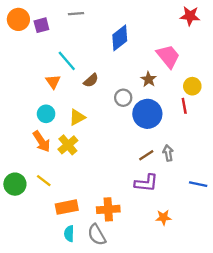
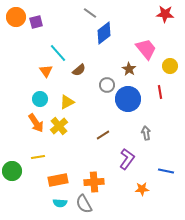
gray line: (76, 14) -> (90, 13), moved, turned 40
yellow circle: (192, 86) -> (170, 66), moved
brown line: (146, 155) -> (103, 135), moved
yellow line: (44, 181) -> (38, 157), turned -48
purple L-shape: (146, 183) -> (127, 159), turned -60
green circle: (15, 184) -> (12, 171), moved
blue line: (198, 184) -> (166, 171), moved
cyan semicircle: (69, 234) -> (60, 203), turned -88

